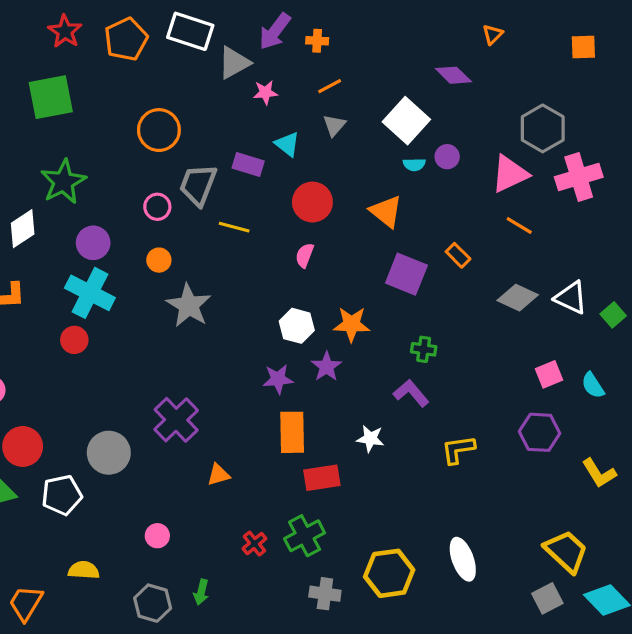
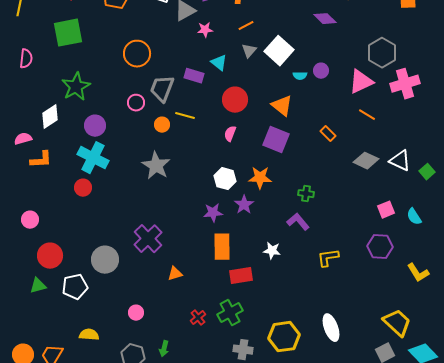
white square: (406, 121) -> (279, 51), moved
orange circle: (159, 260) -> (162, 125), moved
purple square: (406, 274) -> (276, 140), moved

